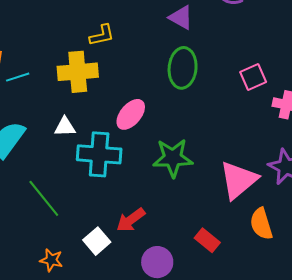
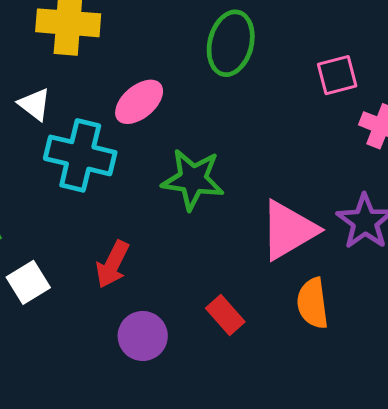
white triangle: (65, 127) -> (35, 104), turned 30
red arrow: (131, 220) -> (112, 264), turned -36
white square: (97, 241) -> (28, 282), moved

